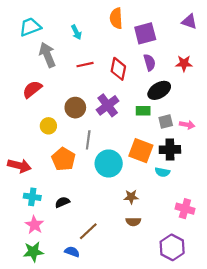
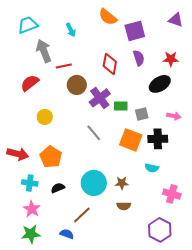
orange semicircle: (116, 18) -> (108, 17), turned -48
red line: (85, 65) -> (64, 66), moved
black ellipse: (159, 90) -> (160, 84), moved
brown circle: (75, 108) -> (77, 85), moved
green rectangle: (143, 111) -> (121, 106), moved
gray square: (166, 122) -> (142, 114), moved
gray line: (88, 140) -> (94, 133), moved, turned -48
orange pentagon: (63, 159) -> (51, 157), moved
cyan circle: (109, 163) -> (94, 183), moved
cyan semicircle: (162, 172) -> (152, 168), moved

